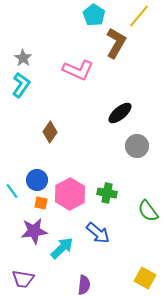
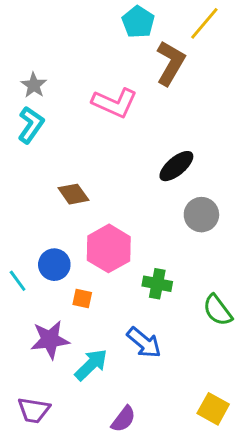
brown diamond: (50, 132) -> (73, 194), turned -70
pink hexagon: (70, 194) -> (109, 248), moved
orange square: (41, 203) -> (82, 298), moved
purple semicircle: (84, 285) -> (123, 419), turned 30

